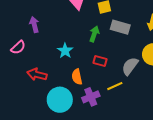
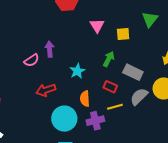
purple arrow: (34, 25) -> (50, 49), moved
gray rectangle: (120, 27) -> (133, 72), moved
red arrow: (37, 75) -> (46, 90), turned -42
yellow line: (115, 86) -> (115, 107), moved

